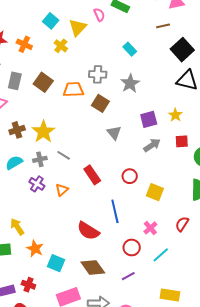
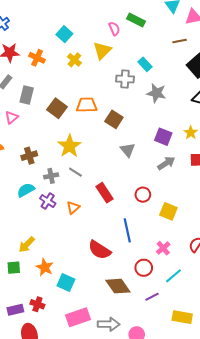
yellow triangle: (78, 28) -> (102, 51), moved
gray cross: (98, 74) -> (125, 79), moved
brown square: (43, 82) -> (57, 108), moved
gray star: (130, 83) -> (156, 93), moved, turned -30
purple square: (149, 119) -> (163, 137), turned 36
brown cross: (17, 130) -> (29, 156), moved
yellow star: (43, 132) -> (69, 146), moved
cyan semicircle: (14, 163) -> (26, 190), moved
yellow arrow: (17, 227) -> (27, 245), turned -102
brown diamond: (93, 268) -> (118, 286), moved
purple line: (128, 276) -> (152, 297), moved

